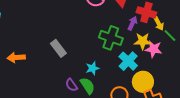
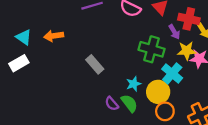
purple arrow: (132, 23) -> (174, 32), turned 128
orange arrow: (16, 58) -> (54, 36), moved
yellow circle: (143, 82) -> (158, 92), moved

